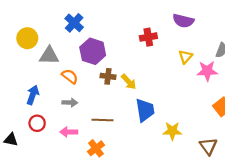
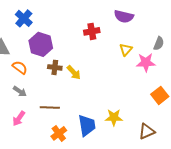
gray arrow: (70, 103) -> (20, 91), turned 32
blue trapezoid: (145, 110) -> (87, 125), moved
pink arrow: (69, 132) -> (19, 118), turned -56
brown triangle: (208, 146) -> (147, 131), turned 42
orange cross: (96, 148) -> (59, 133), moved

